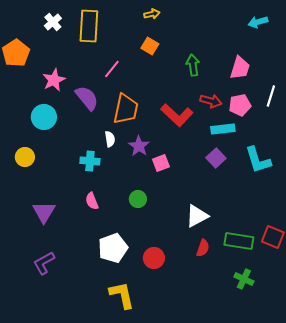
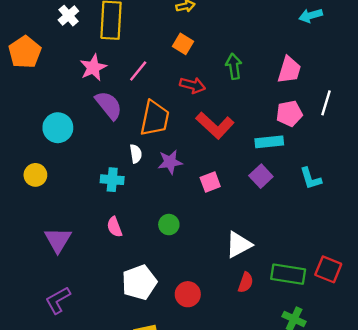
pink star: (54, 80) -> (93, 67), moved
red arrow: (211, 101) -> (192, 85), moved
purple star: (139, 146) -> (170, 162), turned 30
cyan L-shape: (258, 160) -> (311, 178), size x0.7
pink square: (161, 163) -> (210, 182), moved

